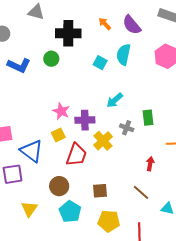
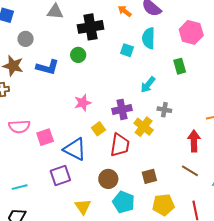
pink star: (61, 111) -> (83, 103), moved, turned -30
green rectangle: (148, 118) -> (180, 66), moved
red arrow: (150, 164) -> (194, 141), size x1.5

